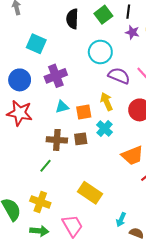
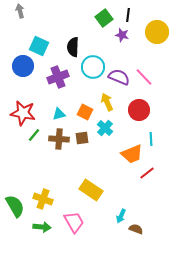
black semicircle: (72, 19) -> (73, 47), moved
purple star: (132, 32) -> (122, 35), moved
cyan circle: (100, 52) -> (93, 67), moved
blue circle: (20, 80) -> (23, 66), moved
cyan triangle: (62, 107) -> (59, 114), moved
orange square: (84, 112) -> (85, 112), turned 35
green line: (45, 166) -> (34, 135), moved

